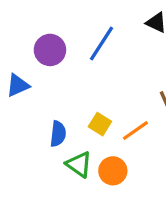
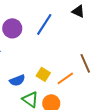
blue semicircle: (58, 134) -> (17, 80), turned 63

